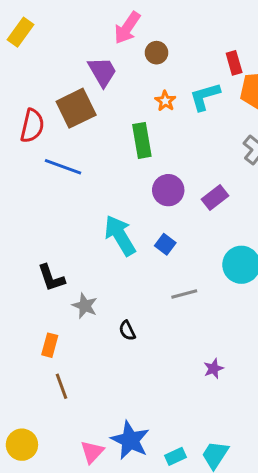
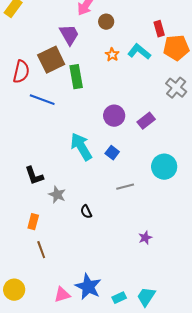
cyan L-shape: (205, 97) -> (139, 52), turned 55
green rectangle: (142, 140) -> (76, 77), moved
pink triangle: (92, 452) -> (62, 295), turned 30

